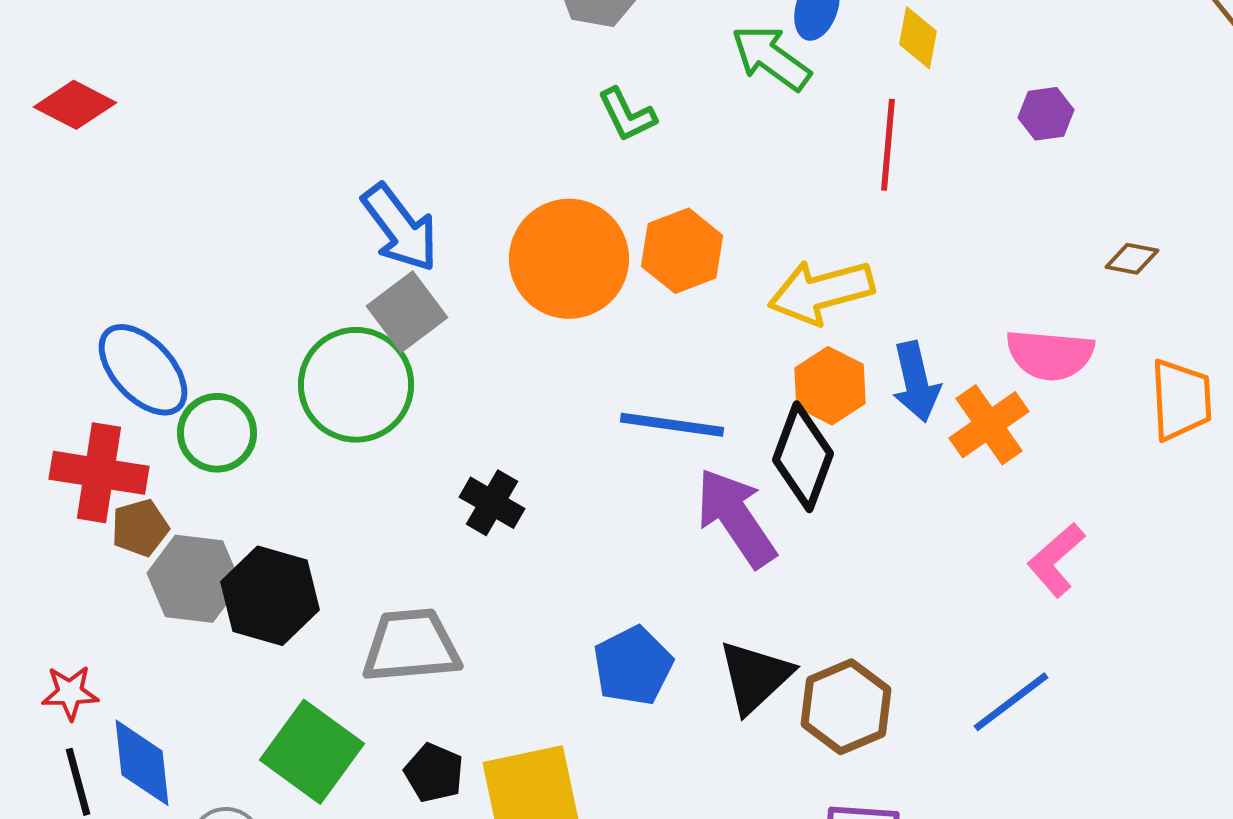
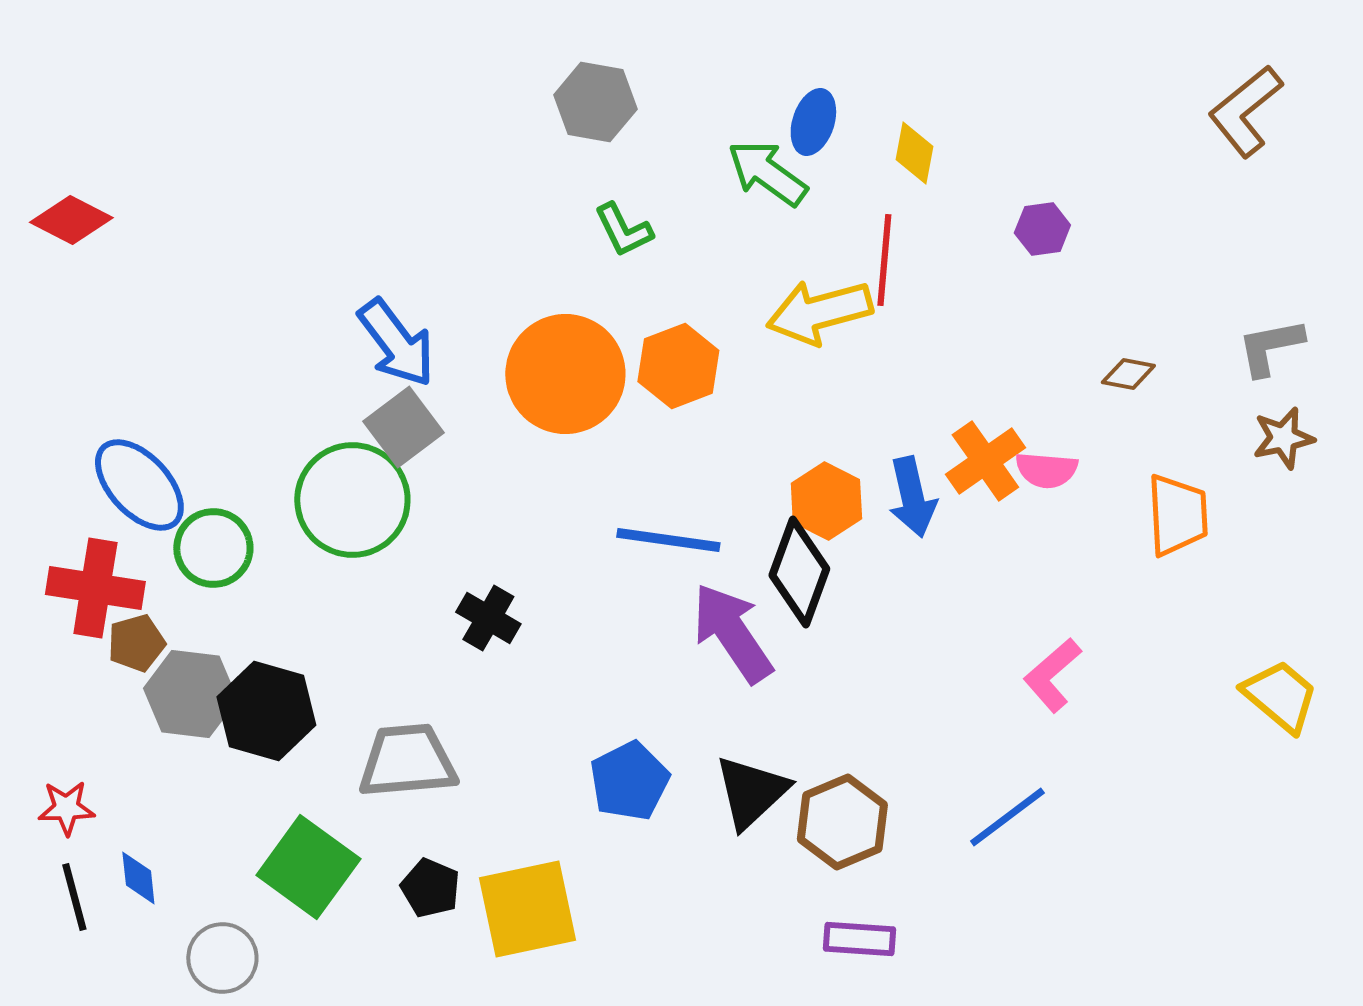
yellow arrow: (821, 292) -> (819, 312), moved
pink semicircle: (1050, 355) -> (1046, 470), size x0.7
orange cross: (989, 425) -> (985, 461), moved
blue diamond: (142, 763) -> (138, 878), size x0.6

